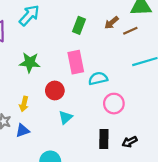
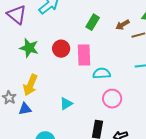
green star: (30, 62) -> (29, 48), moved
red circle: (55, 90) -> (61, 49), moved
yellow arrow: (24, 104) -> (30, 85), size x1.5

